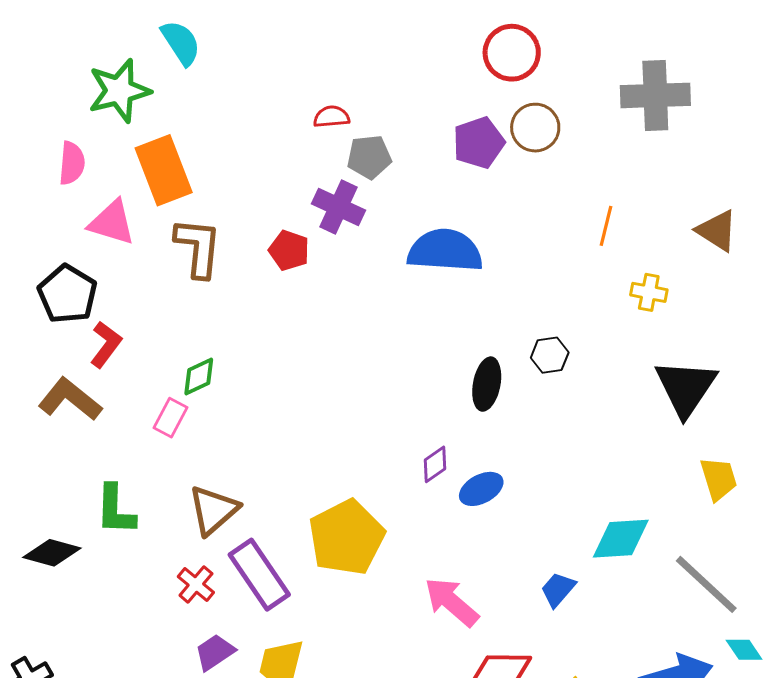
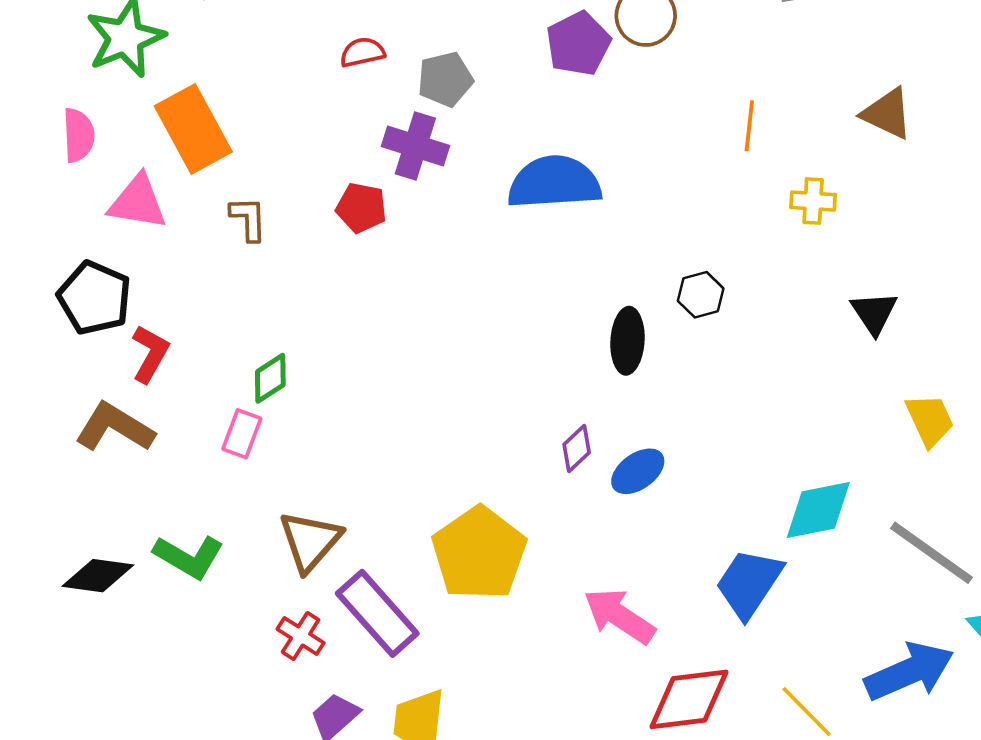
red semicircle: (331, 117) -> (362, 52), moved
brown L-shape: (198, 247) -> (248, 219), size x0.6
black triangle: (686, 388) -> (874, 313), size x0.6
green L-shape: (115, 510) -> (189, 557), turned -54
black diamond: (52, 553) -> (98, 576), moved
blue trapezoid: (558, 590) -> (749, 583), size x1.6

